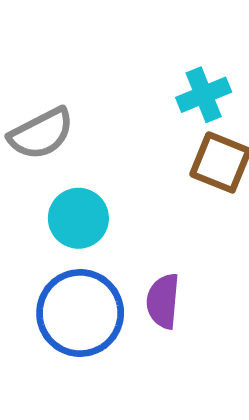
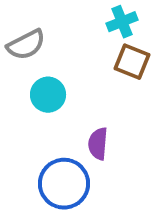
blue circle: (80, 313) -> (64, 184), moved

